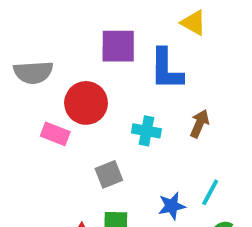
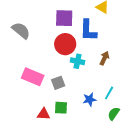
gray semicircle: (33, 72) -> (21, 30), turned -138
red circle: (86, 103) -> (65, 44), moved
pink rectangle: (55, 134) -> (33, 77), moved, size x1.5

